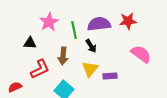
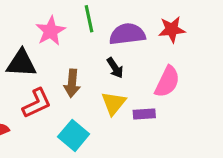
green line: (74, 30) -> (89, 19), moved
black triangle: (30, 43) -> (21, 63), size x1.5
pink semicircle: (141, 54) -> (167, 82), moved, turned 80

